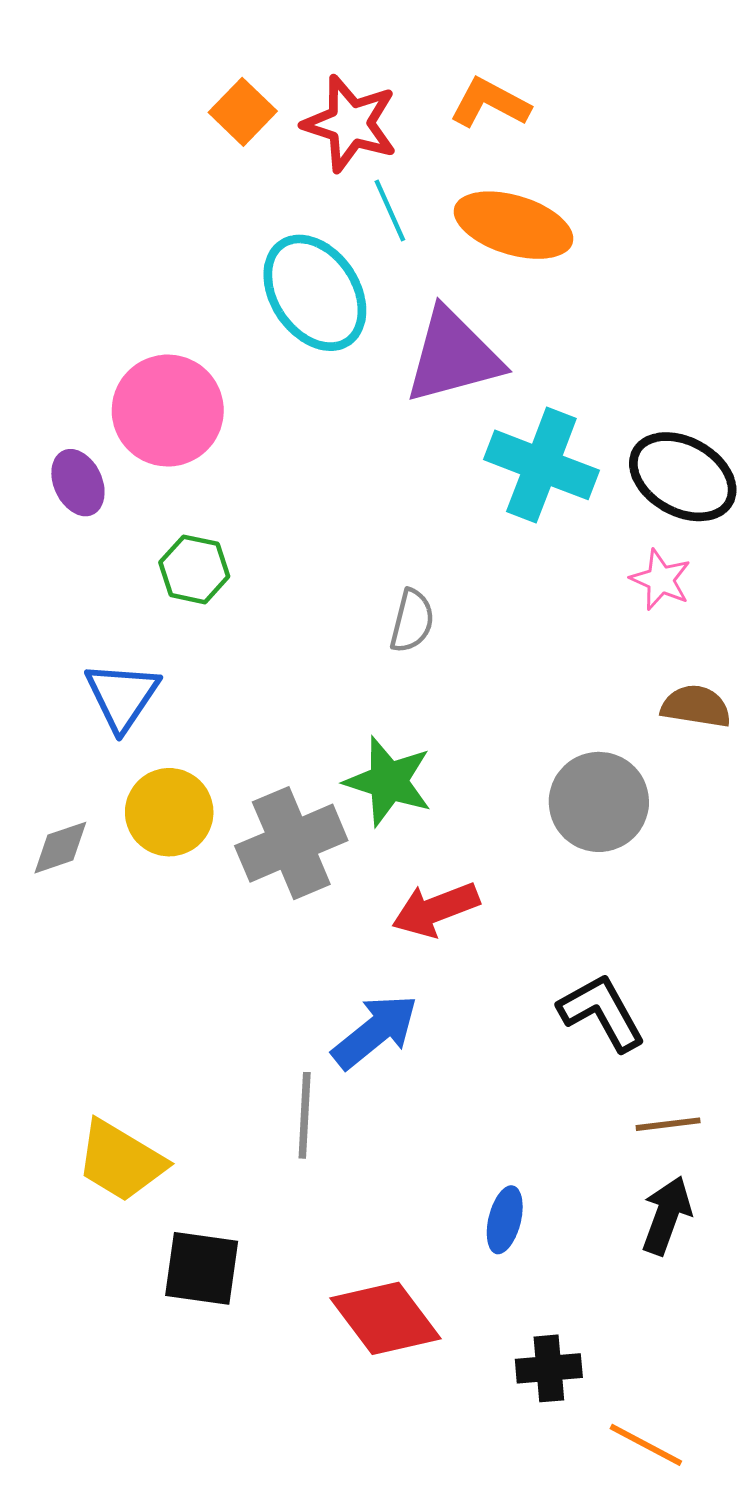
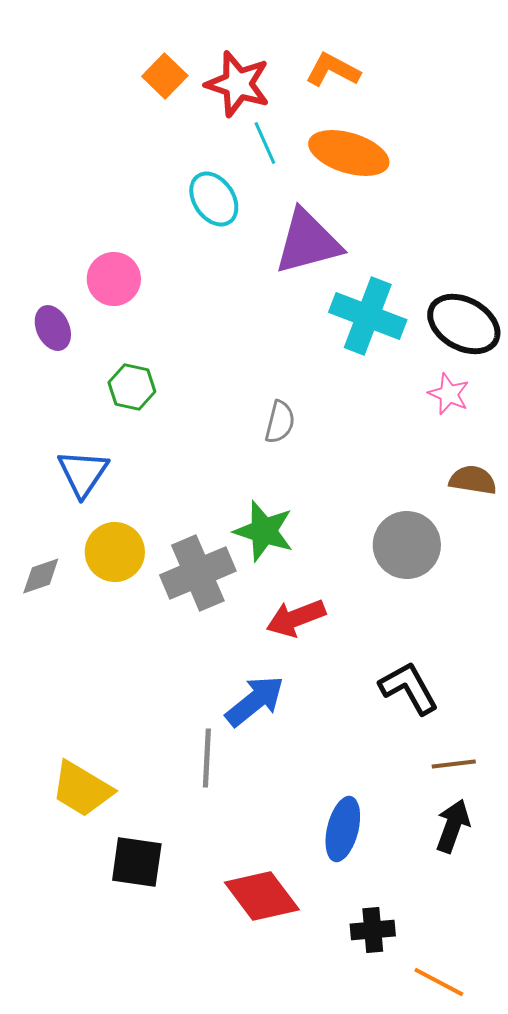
cyan ellipse: (315, 293) -> (214, 199), size x0.7
pink circle: (168, 411) -> (114, 279), size x0.7
blue ellipse: (505, 1220) -> (343, 829), size x1.4

